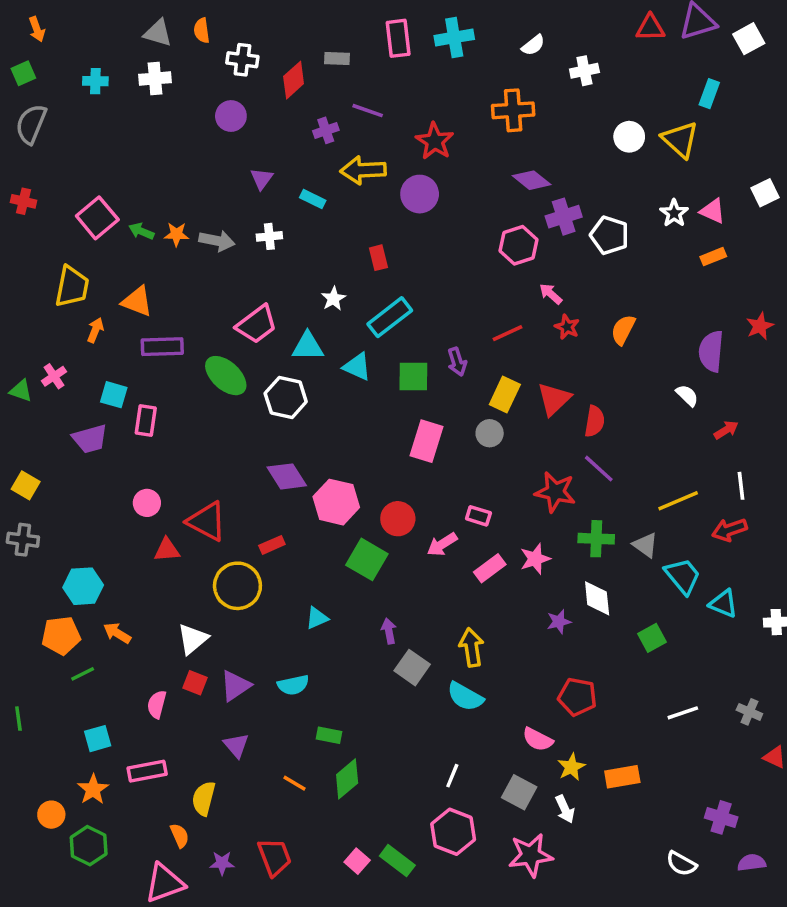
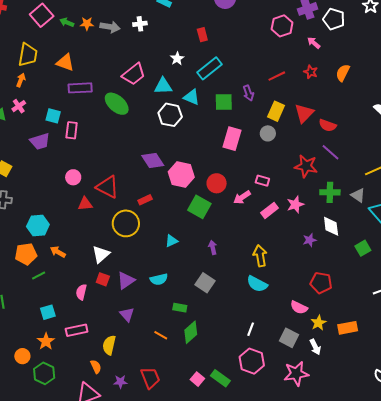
pink arrow: (551, 294) -> (314, 43), moved
orange arrow: (95, 330) -> (21, 80), moved
white hexagon: (286, 398) -> (170, 115), moved
red semicircle: (595, 421) -> (328, 125), turned 102
gray square: (412, 668) -> (205, 283), moved

